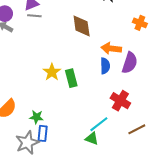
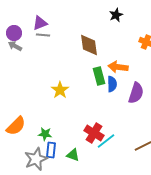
purple semicircle: (130, 63) -> (136, 93), moved
green rectangle: (71, 78) -> (99, 76), moved
red cross: (120, 101) -> (94, 133), moved
green triangle: (92, 139) -> (73, 155), moved

